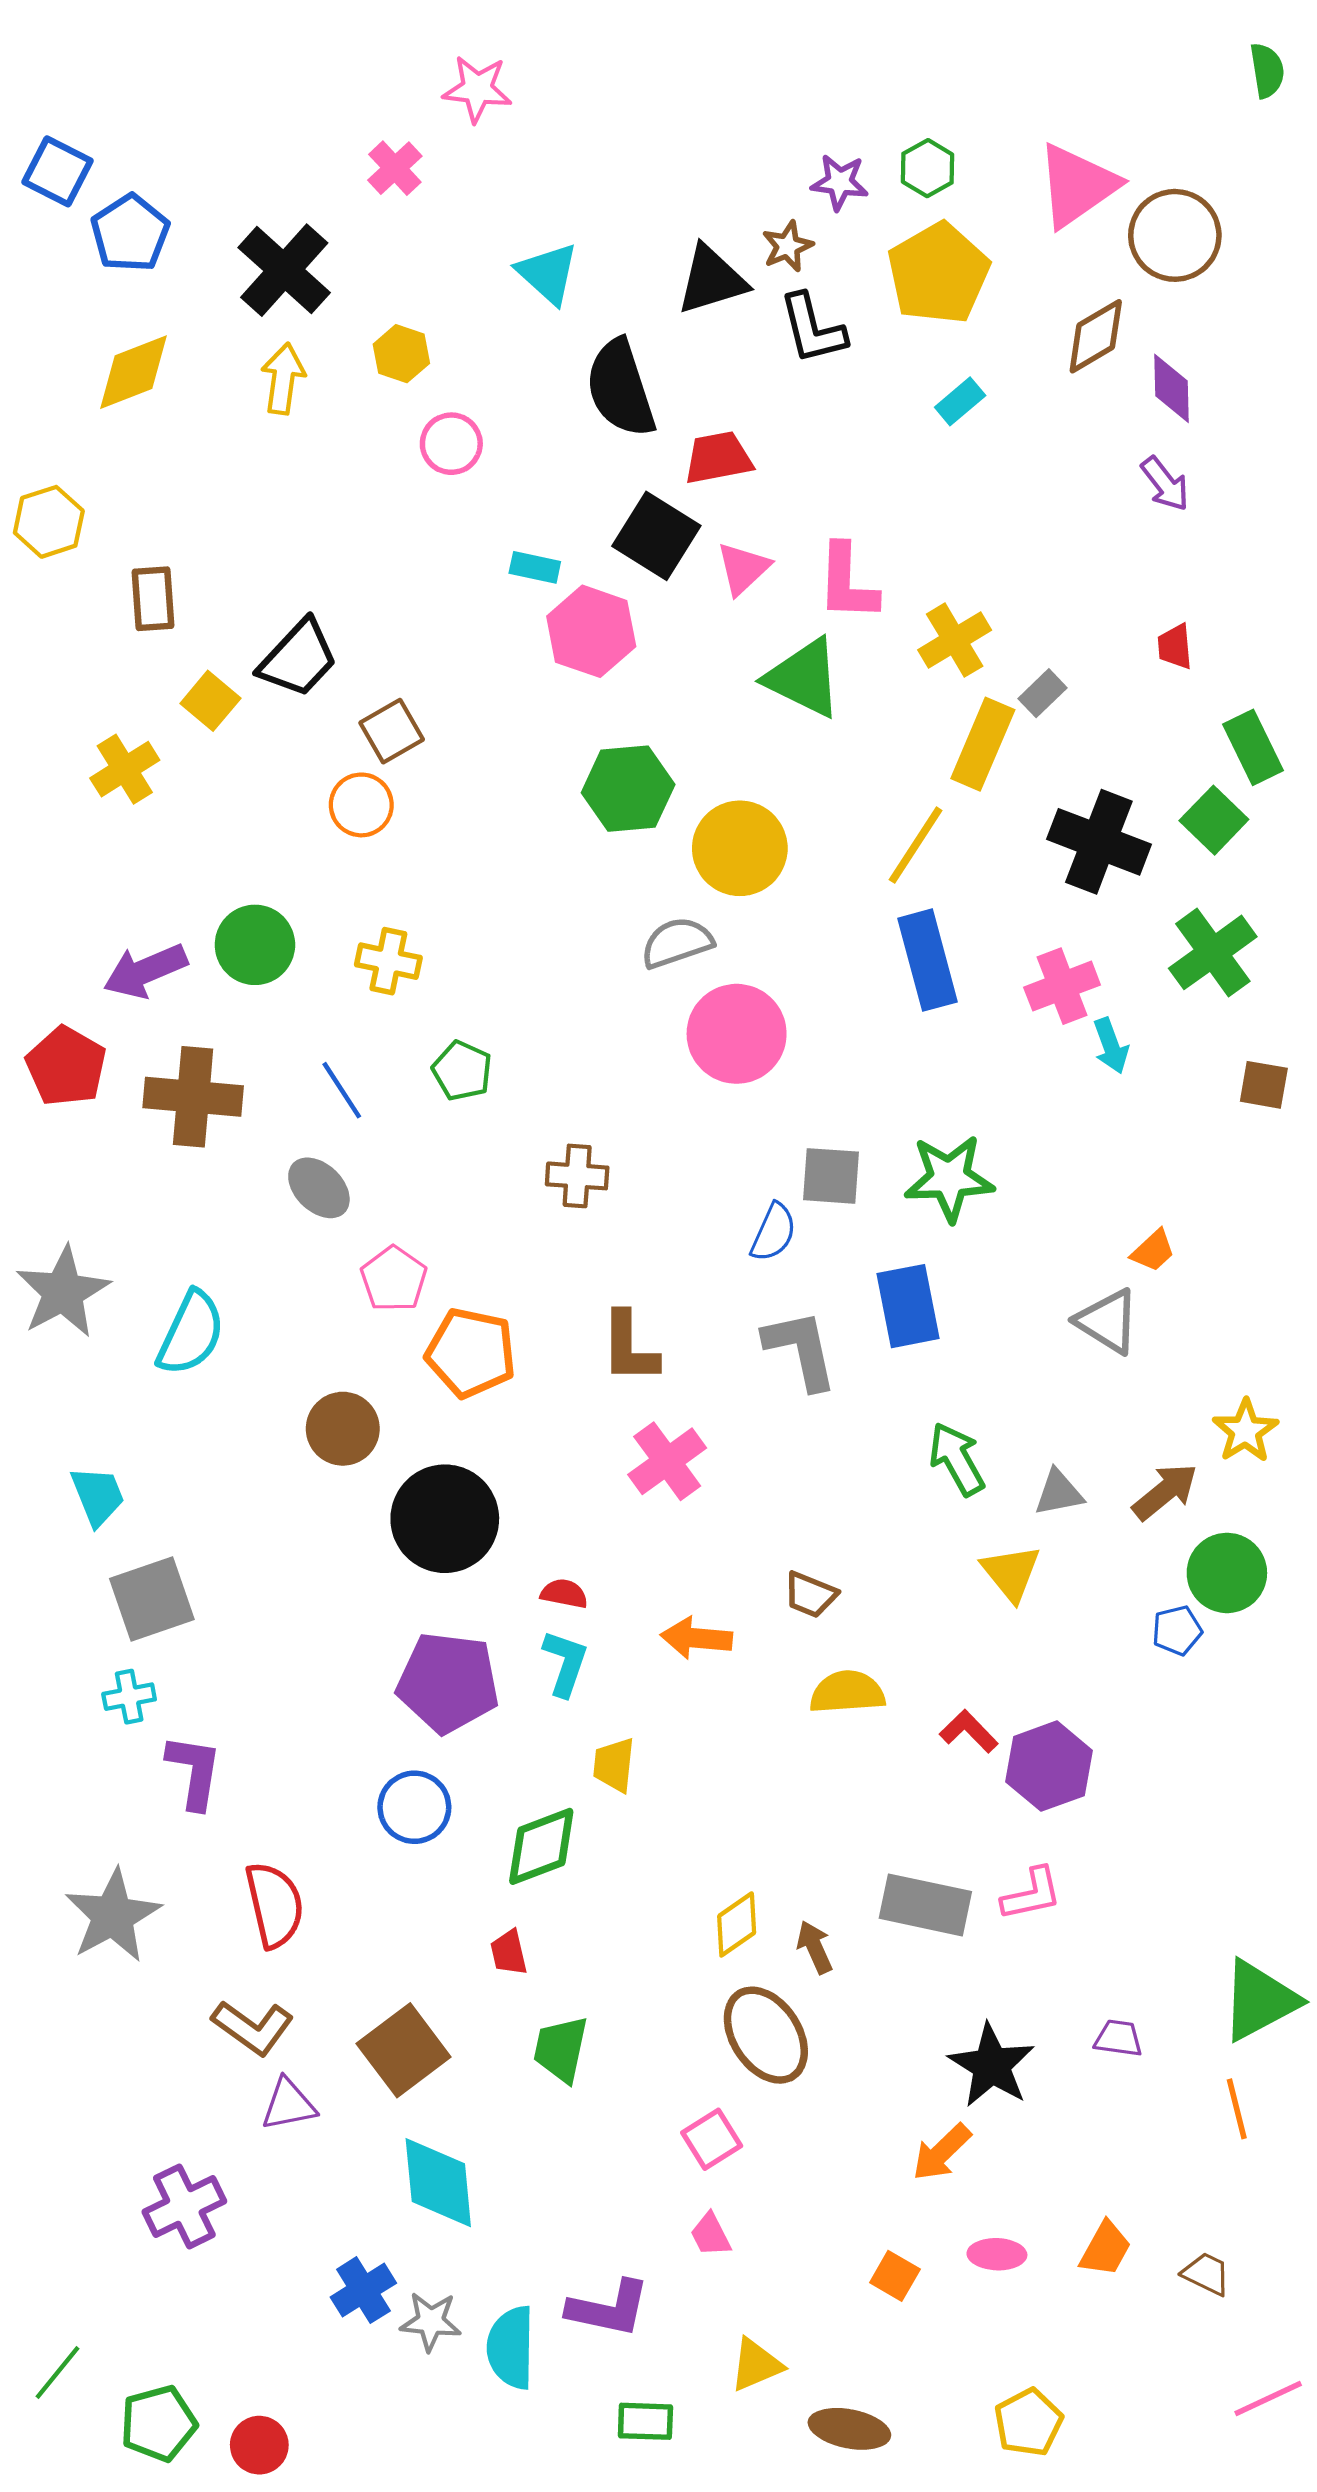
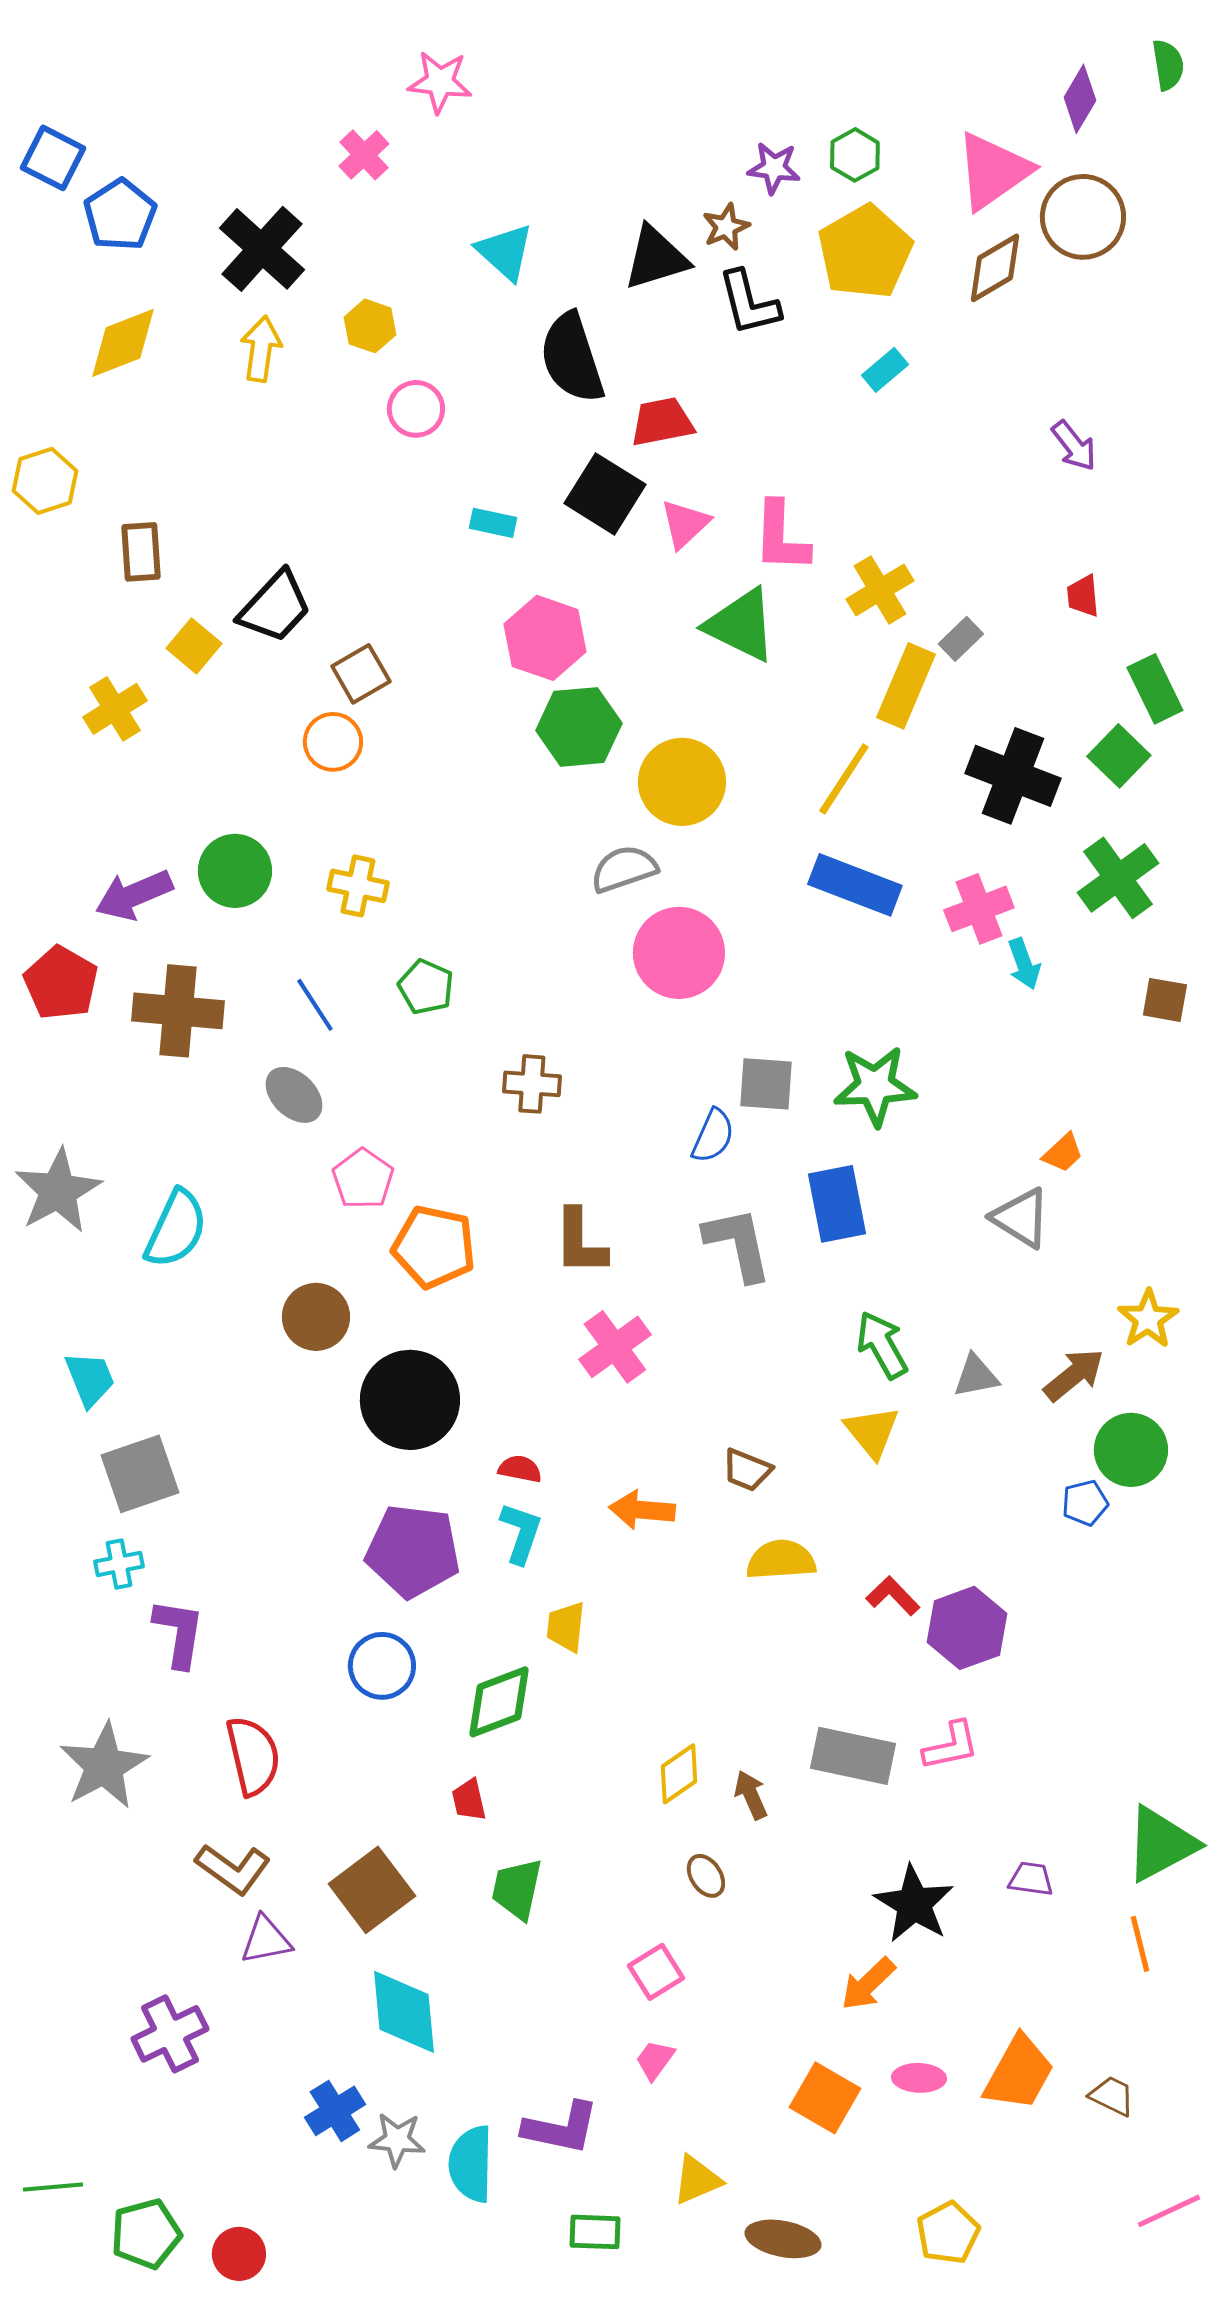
brown diamond: (1096, 336) -> (995, 268), moved
purple diamond: (1172, 388) -> (1080, 99), moved, turned 32
pink hexagon: (591, 631) -> (545, 638), moved
blue rectangle: (928, 960) -> (855, 885), turned -54
yellow triangle: (1011, 1573) -> (872, 1432), moved
brown ellipse: (766, 2035) -> (706, 1876), size x0.5
pink trapezoid: (711, 2235) -> (655, 2060), turned 63
orange trapezoid: (1105, 2249) -> (1019, 2073), size x1.5
orange square: (895, 2276) -> (825, 2098), size x1.5
green line: (57, 2372) -> (53, 2187), turned 46

